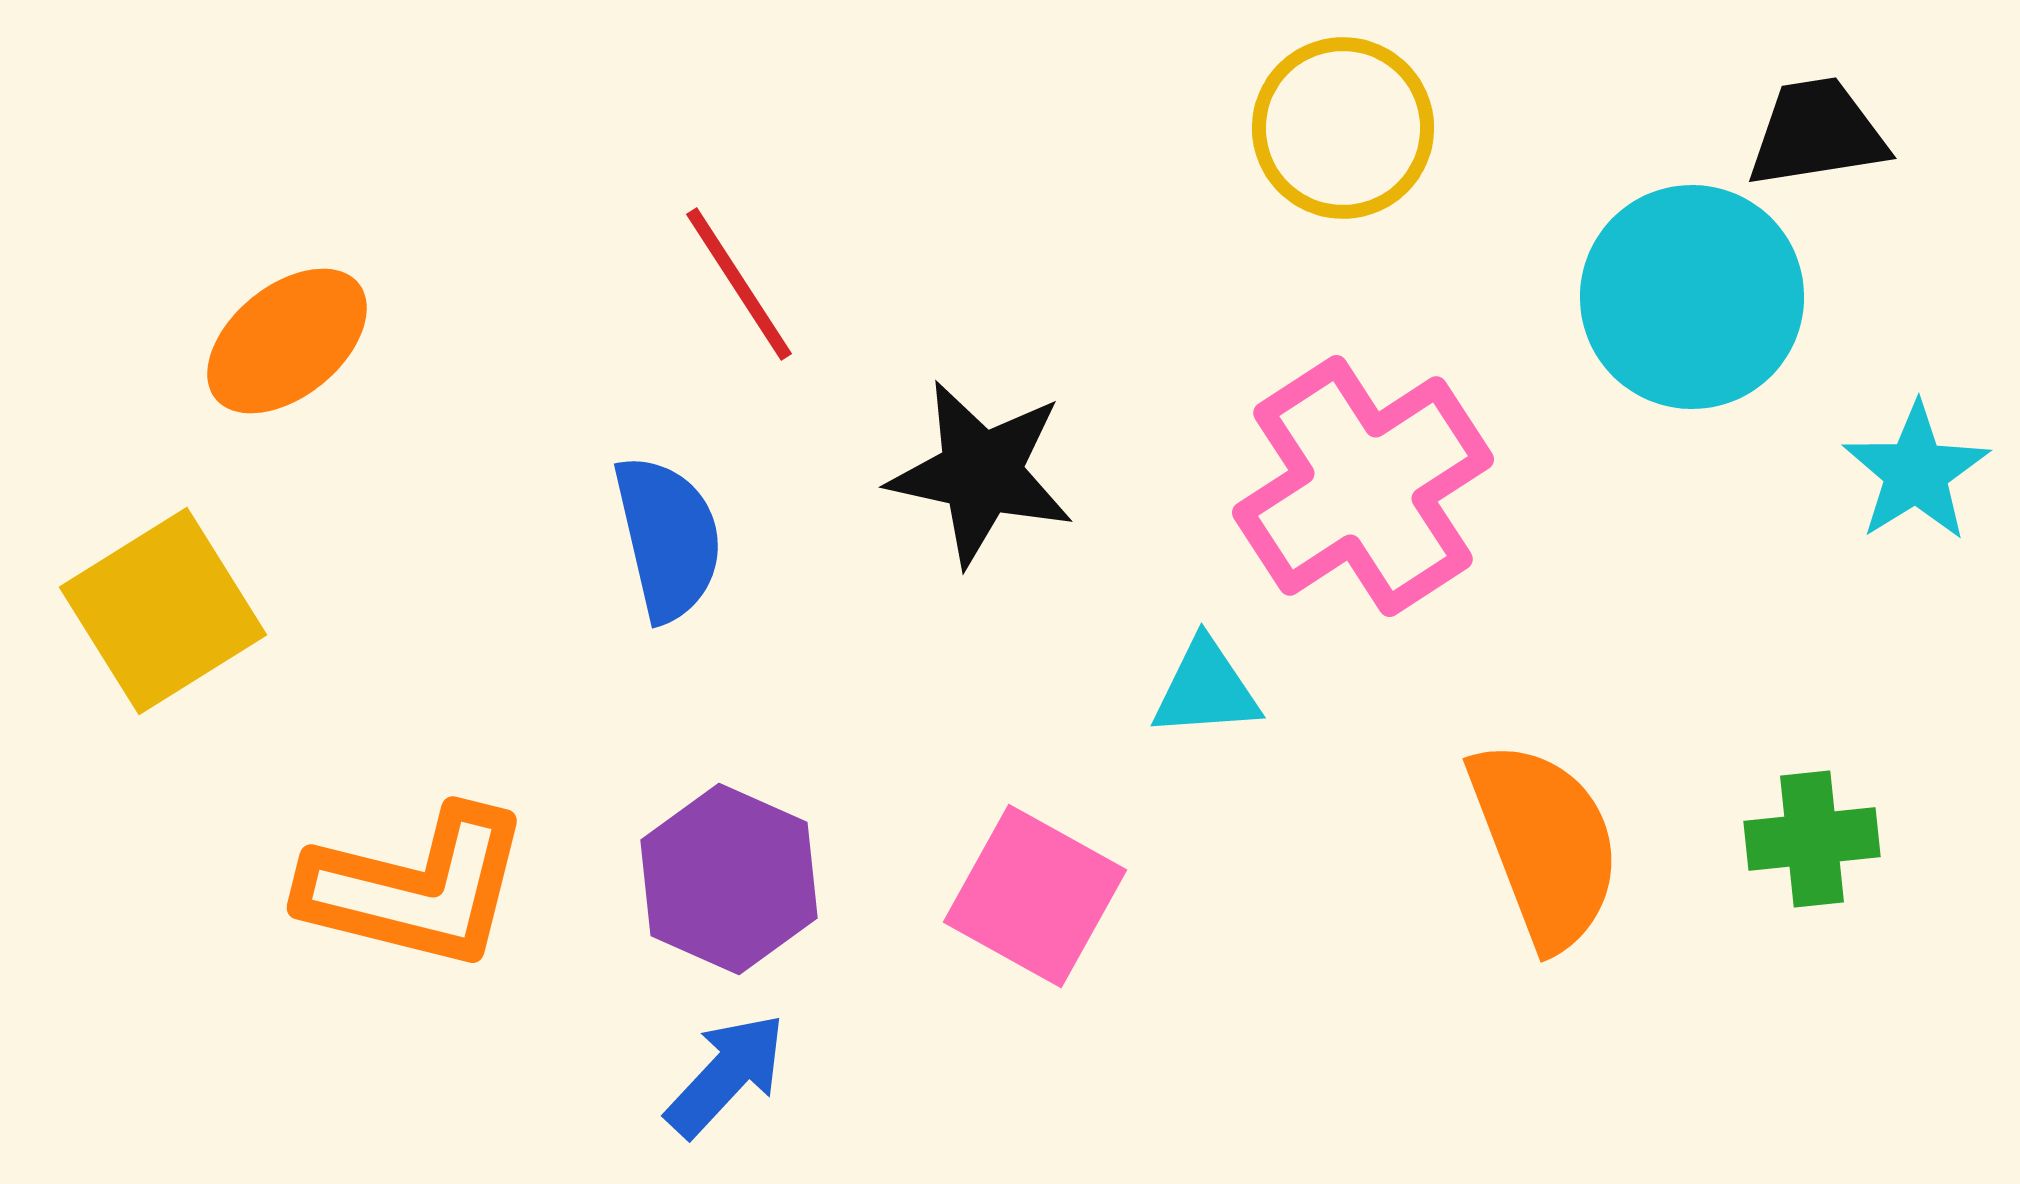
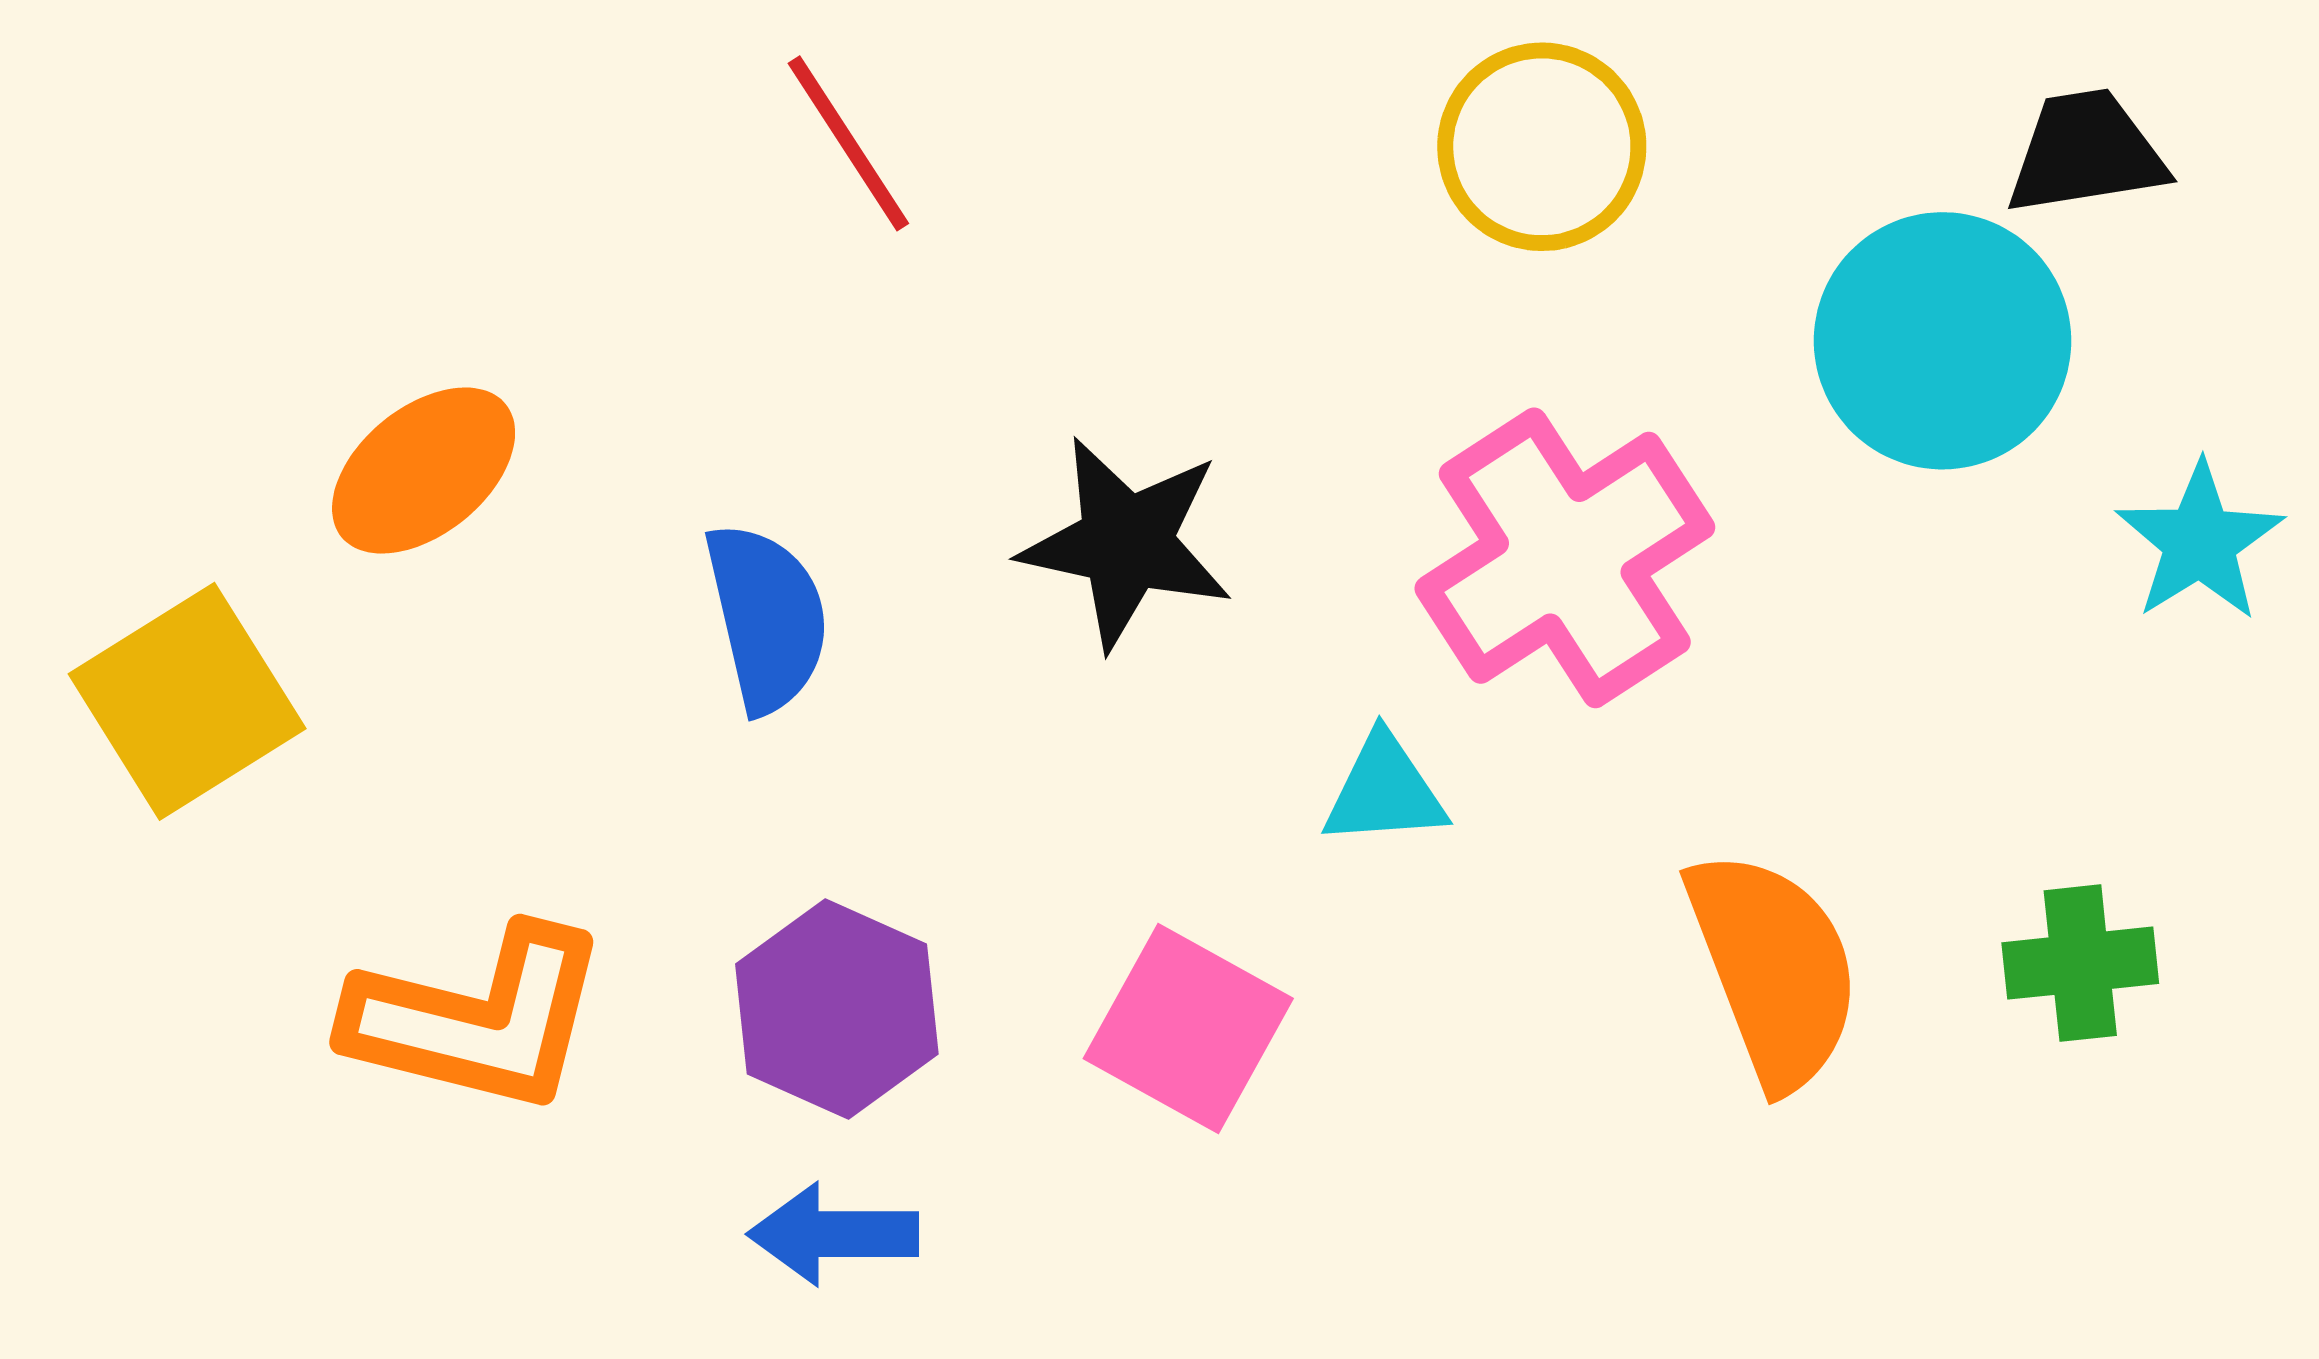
red line: (739, 284) -> (848, 143), moved
orange ellipse: (287, 341) -> (424, 471), moved
blue arrow: (726, 1075) -> (833, 1234), turned -133

